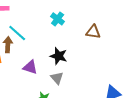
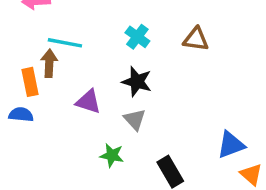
cyan cross: (58, 19) -> (137, 37), moved
cyan line: (17, 33) -> (65, 43), turned -30

